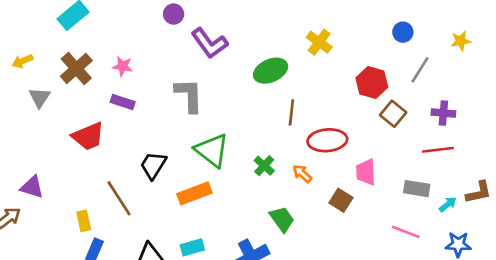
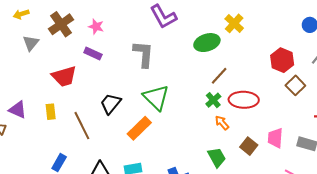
yellow cross: (319, 42) -> (234, 23), moved
brown line: (291, 112) -> (219, 76), turned 30
green cross: (264, 166) -> (213, 100), moved
pink trapezoid: (366, 172) -> (275, 138), moved
orange rectangle: (194, 193) -> (139, 128), turned -30
green trapezoid: (282, 219) -> (217, 157), moved
yellow rectangle: (84, 221) -> (51, 112), moved

